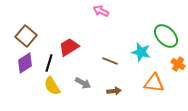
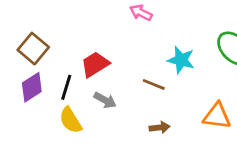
cyan star: (141, 52) -> (181, 60), moved
gray arrow: (83, 83) -> (105, 100), moved

